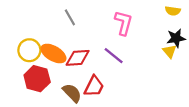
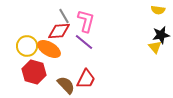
pink L-shape: (124, 23) -> (86, 21), moved
purple line: (114, 56) -> (84, 42), moved
red diamond: (78, 58) -> (59, 31), moved

